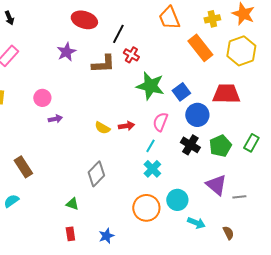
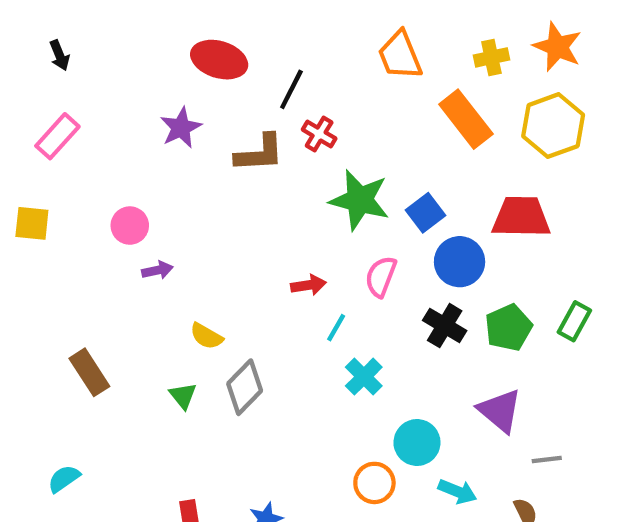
yellow semicircle: (102, 128) -> (206, 336), moved
cyan line: (150, 146) -> (336, 328), moved
gray line: (239, 197) -> (547, 460), moved
cyan semicircle: (11, 201) -> (64, 479), moved
green triangle: (72, 204) -> (183, 396), moved, turned 32
orange circle: (146, 208) -> (374, 483), moved, size x0.7

